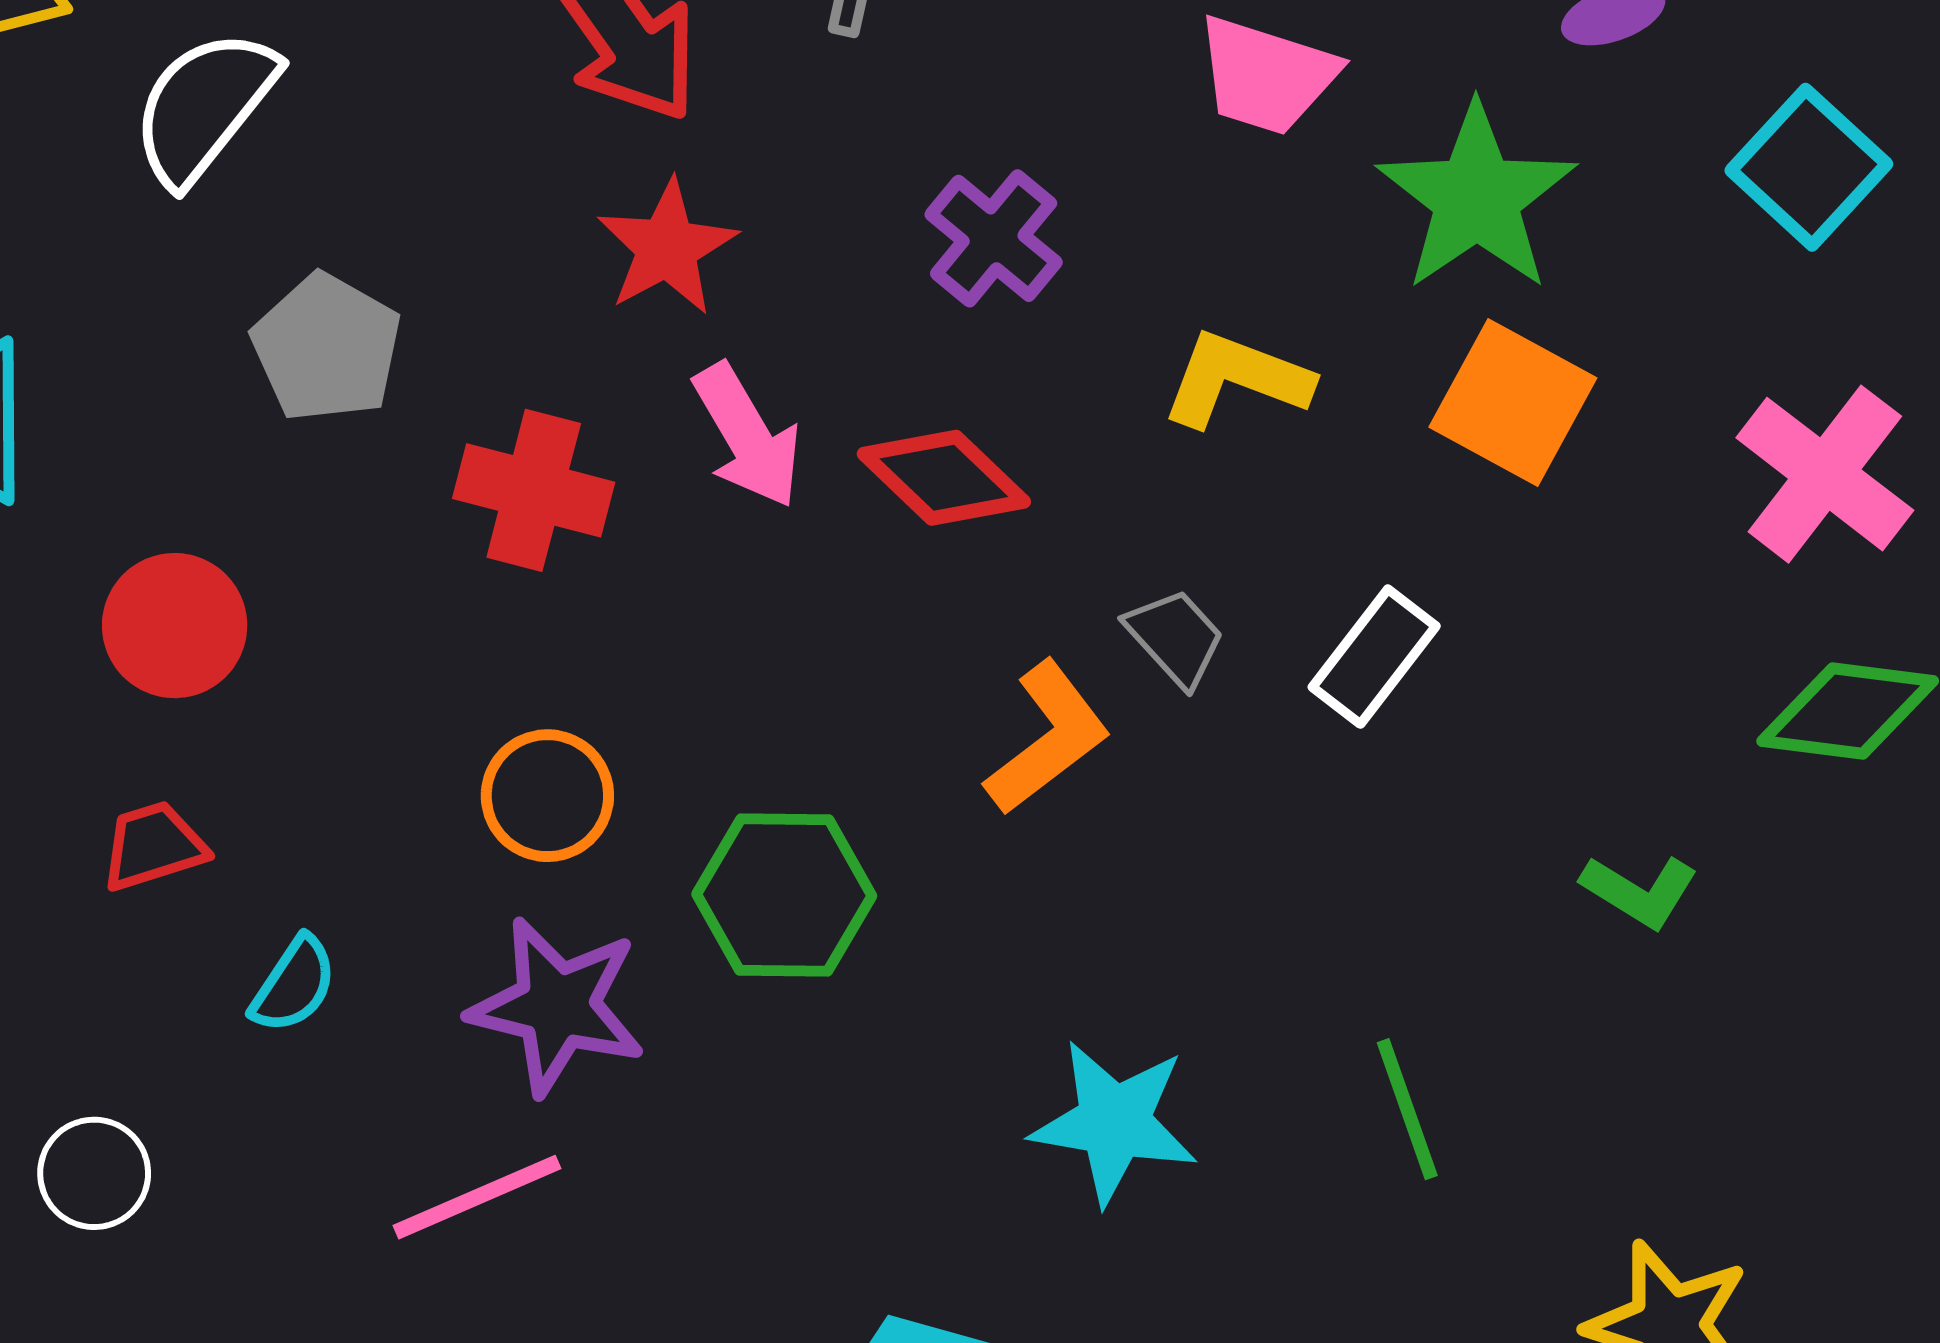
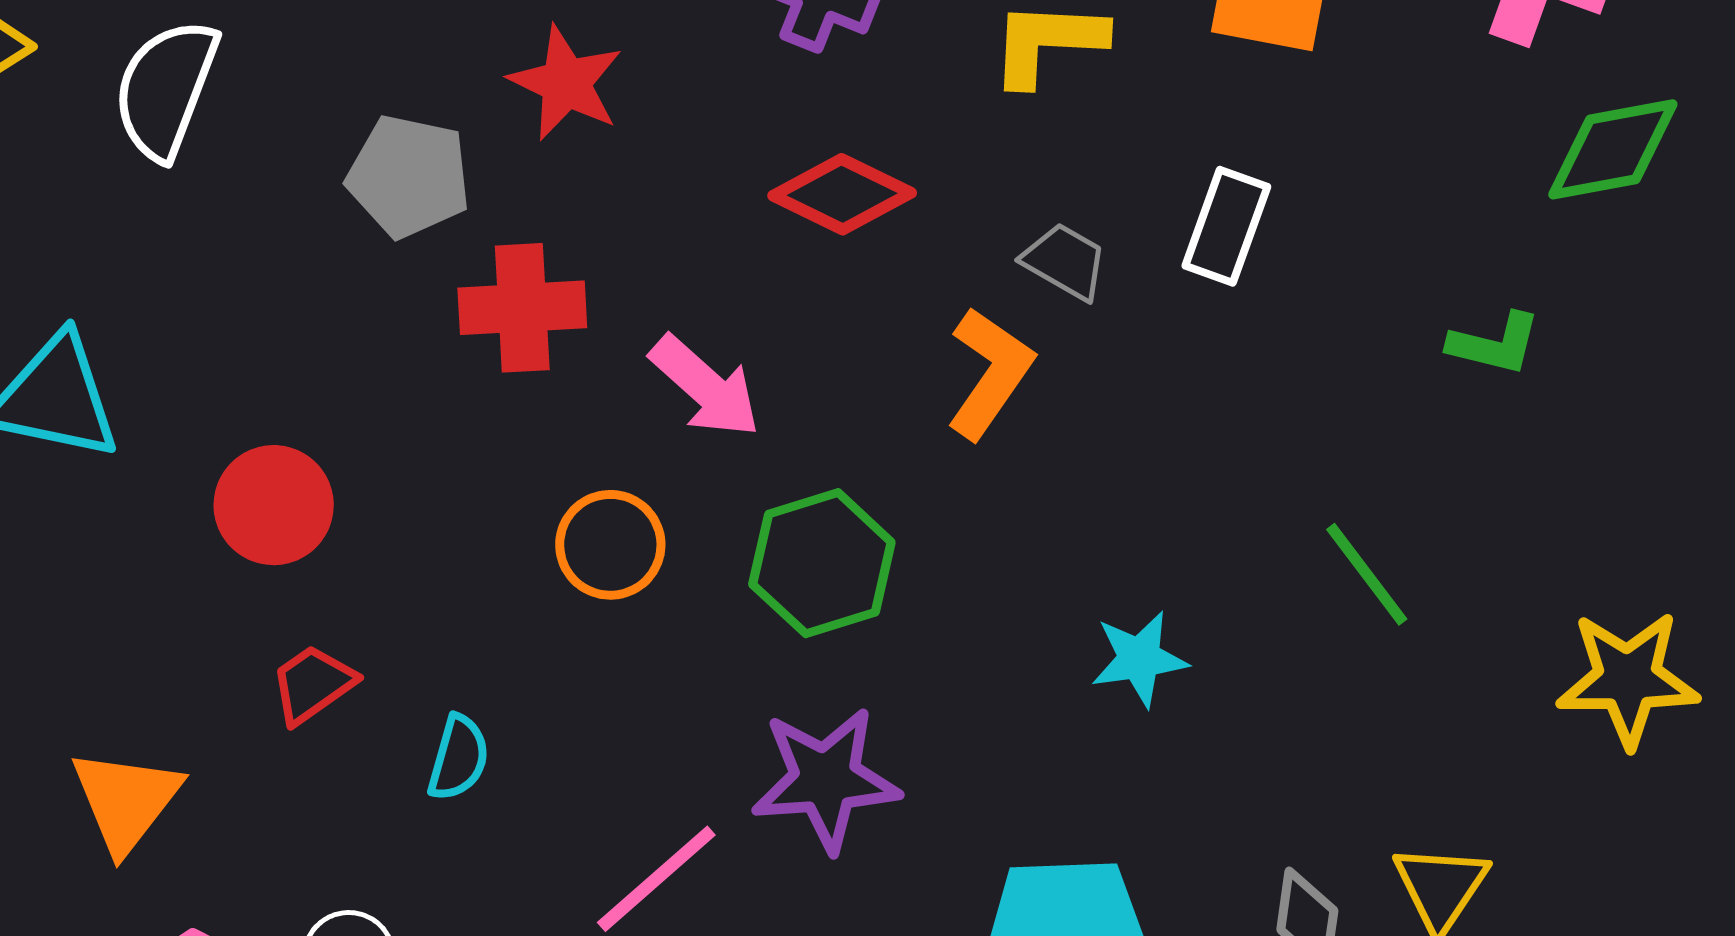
gray pentagon: (327, 348) -> (409, 176), moved
pink arrow: (747, 436) -> (705, 387), moved
purple star: (557, 1006) -> (826, 779), moved
cyan star: (1114, 1122) -> (1139, 659), size x0.7

